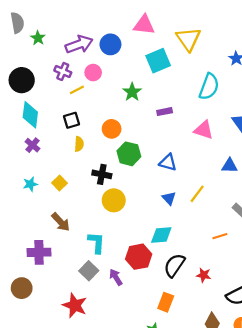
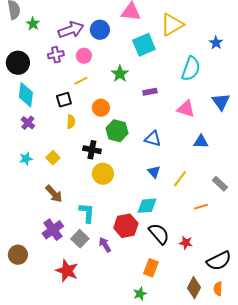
yellow triangle: (188, 39) -> (172, 25), turned 35
purple cross: (63, 71) -> (56, 55), turned -35
yellow line: (77, 90) -> (81, 81), moved
blue triangle: (230, 166) -> (201, 142), moved
yellow line: (197, 194) -> (180, 179), moved
purple cross: (39, 252) -> (53, 230), moved, turned -35
black semicircle: (174, 265) -> (159, 234), turned 105

